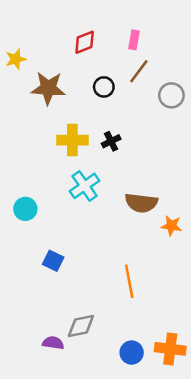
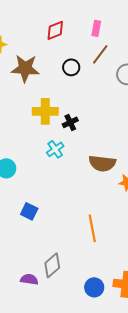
black cross: (111, 141) -> (70, 122), moved
cyan cross: (85, 186) -> (55, 149), size x0.7
gray diamond: (81, 326) -> (52, 265), turned -30

